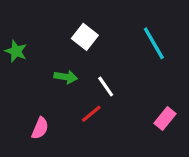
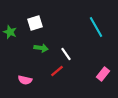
white square: (85, 37) -> (35, 23), moved, turned 35
pink semicircle: (40, 128) -> (25, 80), turned 80

